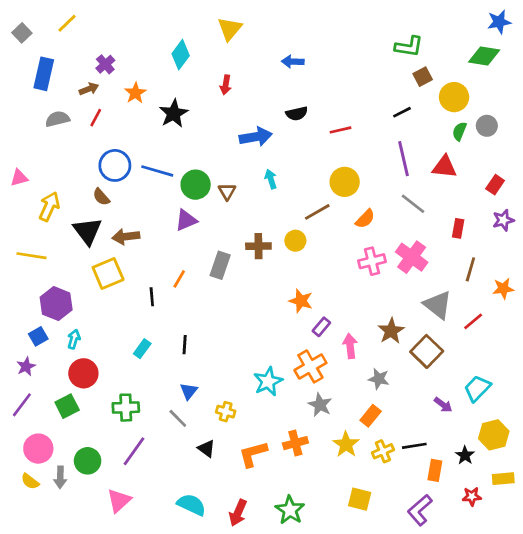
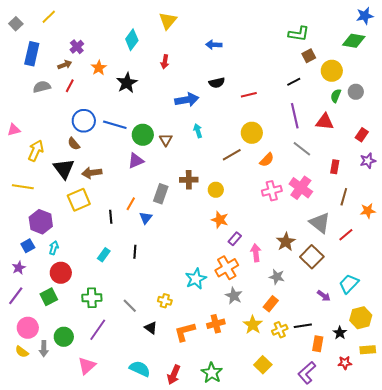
yellow circle: (295, 241) -> (216, 190), moved
blue triangle: (189, 391) -> (146, 218), moved
yellow square: (360, 499) -> (263, 365), turned 30

